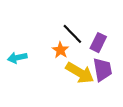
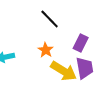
black line: (72, 34) -> (50, 19), moved

